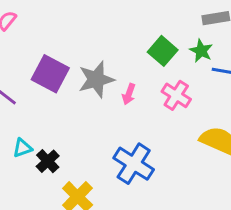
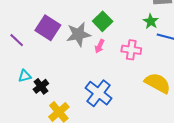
green square: (163, 51) -> (103, 21), moved
pink cross: (176, 95) -> (131, 50), turned -30

